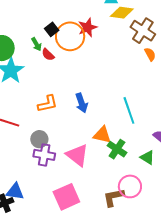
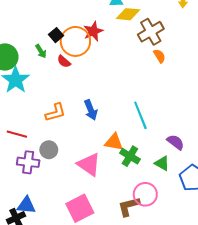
brown cross: (143, 31) -> (151, 32), turned 30
red semicircle: (48, 55) -> (64, 61), moved
purple cross: (44, 155) -> (28, 162), moved

